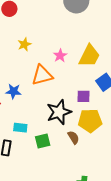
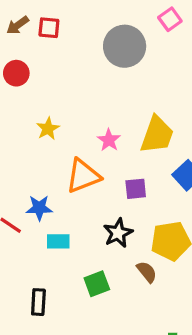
purple square: (83, 96) -> (136, 189), moved
black star: (59, 112) -> (118, 233), size x0.7
cyan rectangle: (20, 128) -> (58, 241), moved

